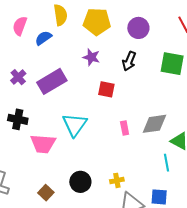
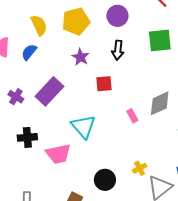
purple star: (91, 57) -> (80, 57), turned 30

